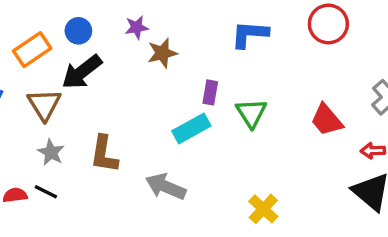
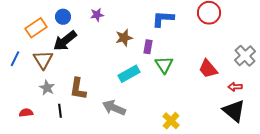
brown star: (162, 53) -> (124, 38), moved
purple rectangle: (210, 92) -> (148, 47), moved
black line: (46, 192) -> (60, 111), moved, turned 56

